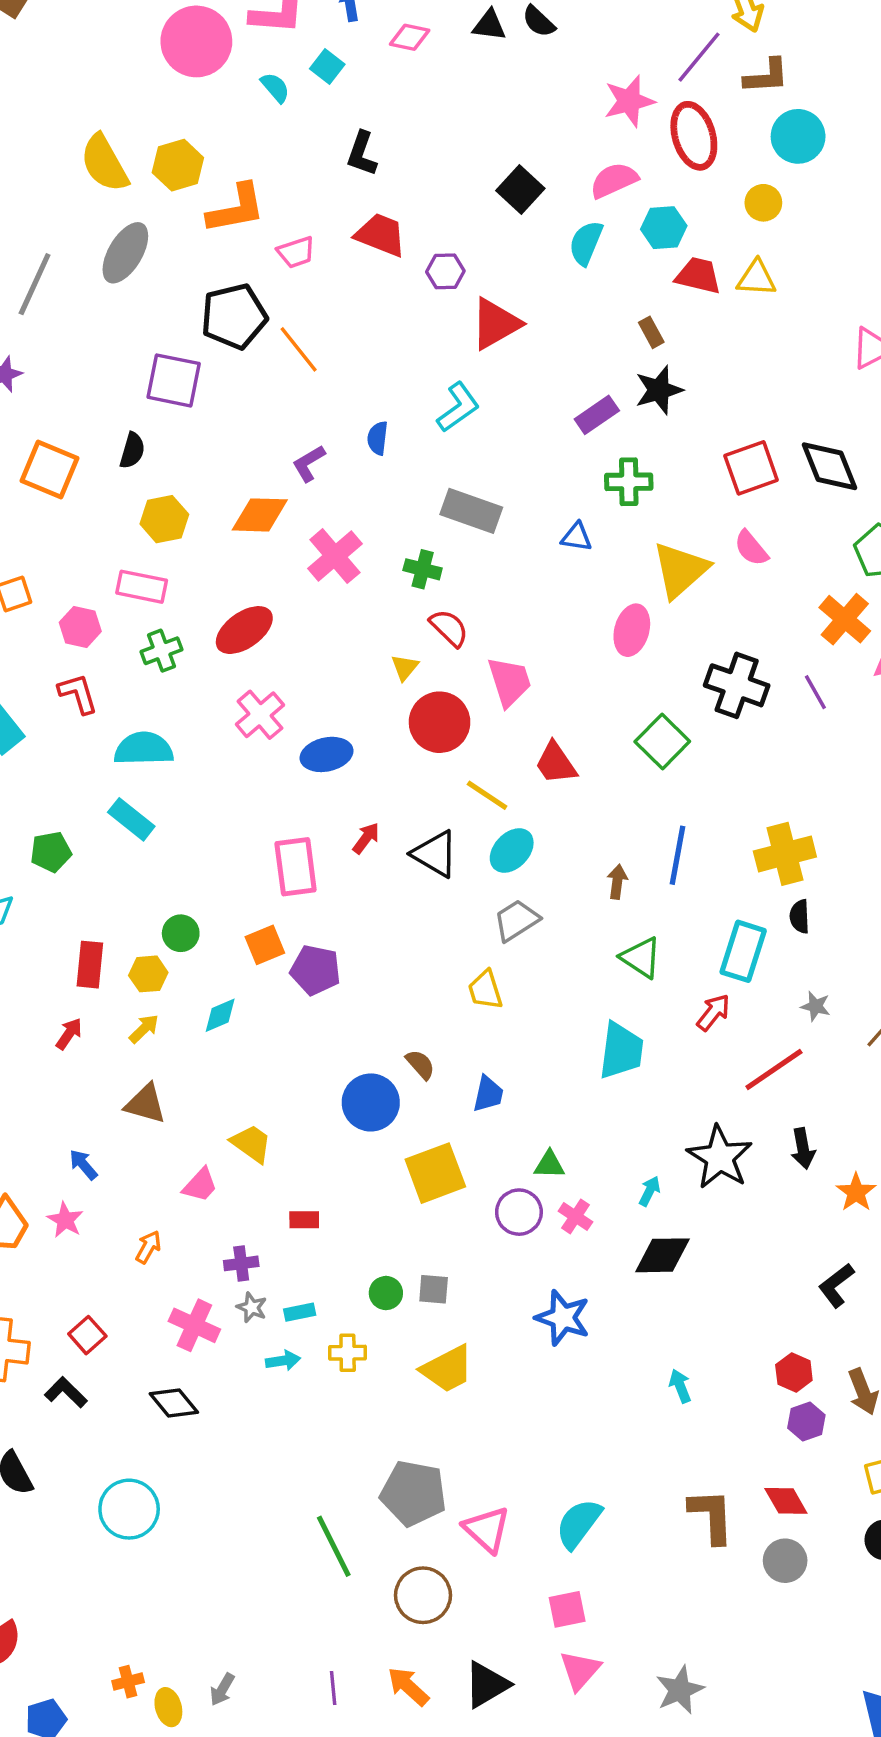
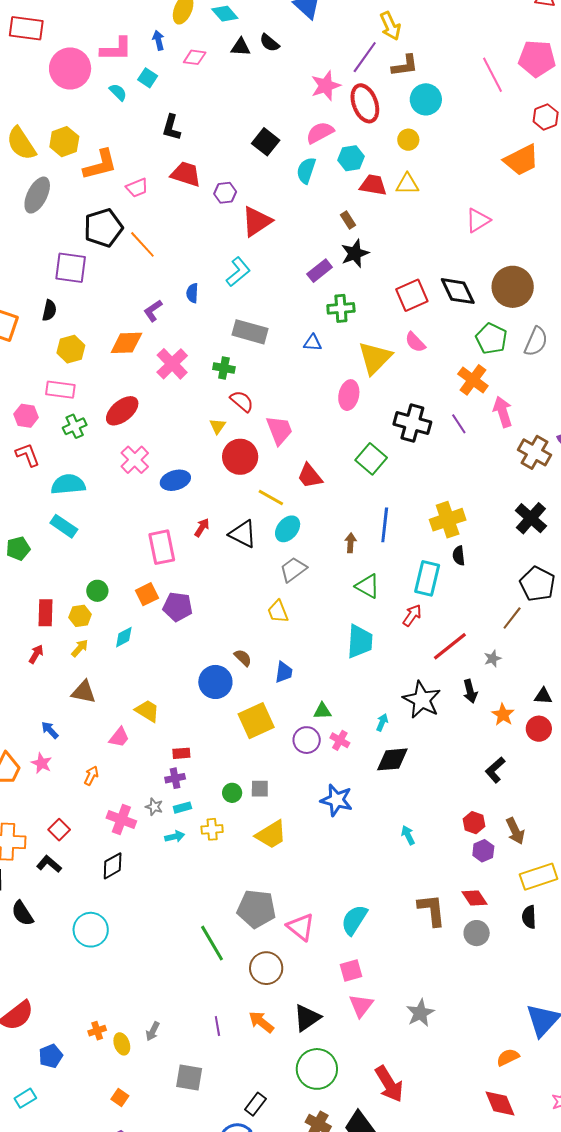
gray star: (816, 1006) -> (493, 658), moved, turned -30
purple cross: (241, 1263) -> (175, 778), moved
black diamond: (174, 1403) -> (113, 866), turned -76

